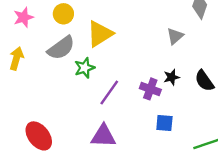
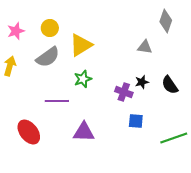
gray triangle: (175, 36) -> (145, 47), turned 49
green star: (85, 68) -> (83, 79), moved
purple line: (109, 92) -> (57, 101), moved, turned 55

